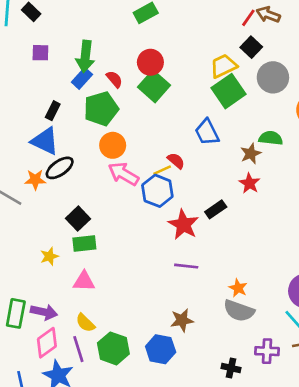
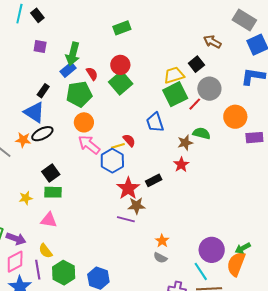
red line: (248, 18) -> (195, 104), moved
gray semicircle: (239, 311) -> (160, 258), size x0.6
brown star: (182, 320) -> (136, 206), moved

